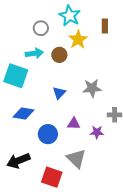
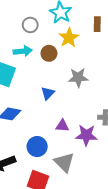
gray star: (92, 88) -> (78, 78), moved
purple star: (97, 132) -> (86, 135), size x1.5
blue circle: (48, 134) -> (37, 147), moved

